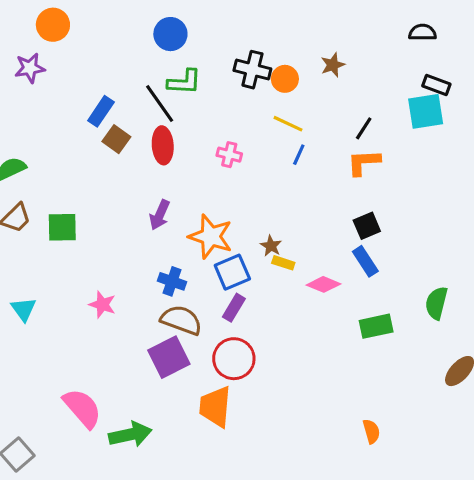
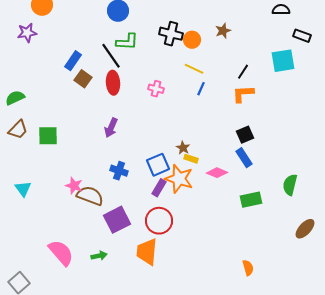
black rectangle: (436, 85) -> (302, 36), moved
orange star: (211, 237) -> (179, 179), moved
brown semicircle: (181, 320) -> (90, 196), moved
green arrow: (130, 434) -> (99, 256), moved, size x0.6

